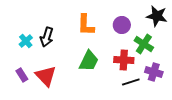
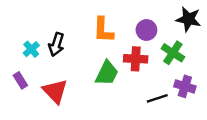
red cross: (124, 60) -> (136, 59), moved
purple rectangle: (22, 75) -> (20, 80), moved

